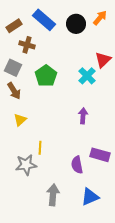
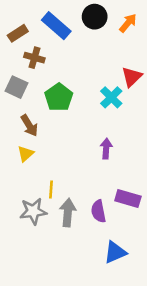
black circle: (76, 24) -> (95, 17), moved
brown arrow: (14, 91) -> (29, 125), moved
gray arrow: (53, 195) -> (68, 213), moved

